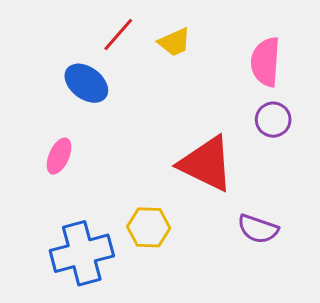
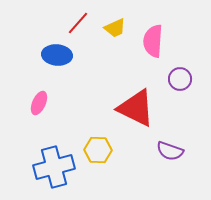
pink semicircle: (266, 62) -> (153, 41), moved
blue ellipse: (86, 83) -> (57, 55), turned -32

